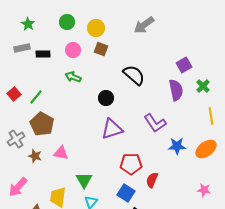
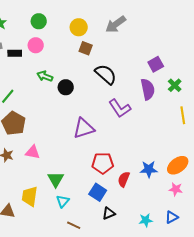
yellow circle: (96, 28) -> (79, 27), moved
brown square: (101, 49) -> (86, 48), moved
pink circle: (73, 50) -> (36, 45), moved
black circle: (106, 98) -> (66, 87), moved
purple L-shape: (155, 123) -> (120, 108), moved
blue star: (177, 146) -> (149, 169), moved
orange ellipse: (206, 149) -> (178, 165), moved

